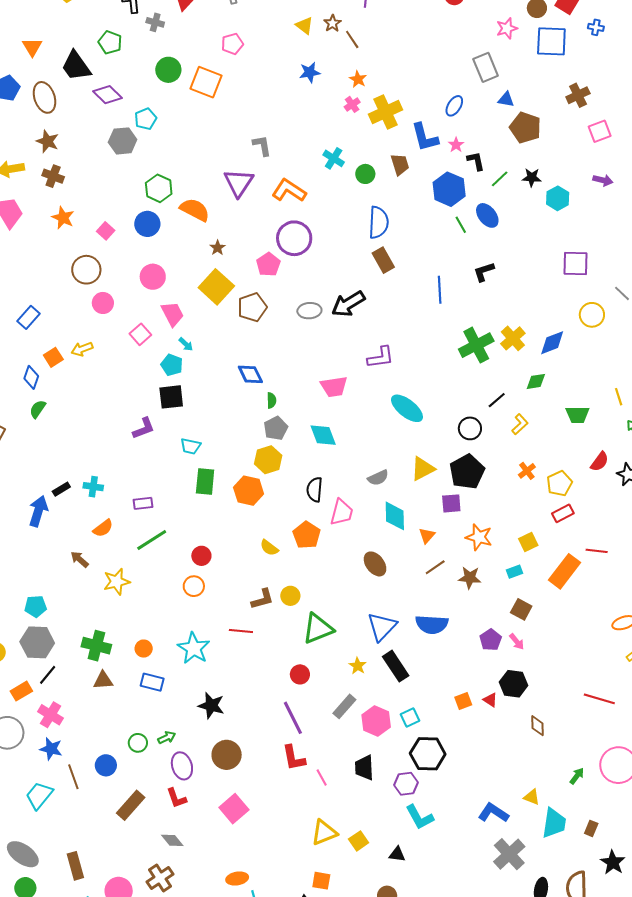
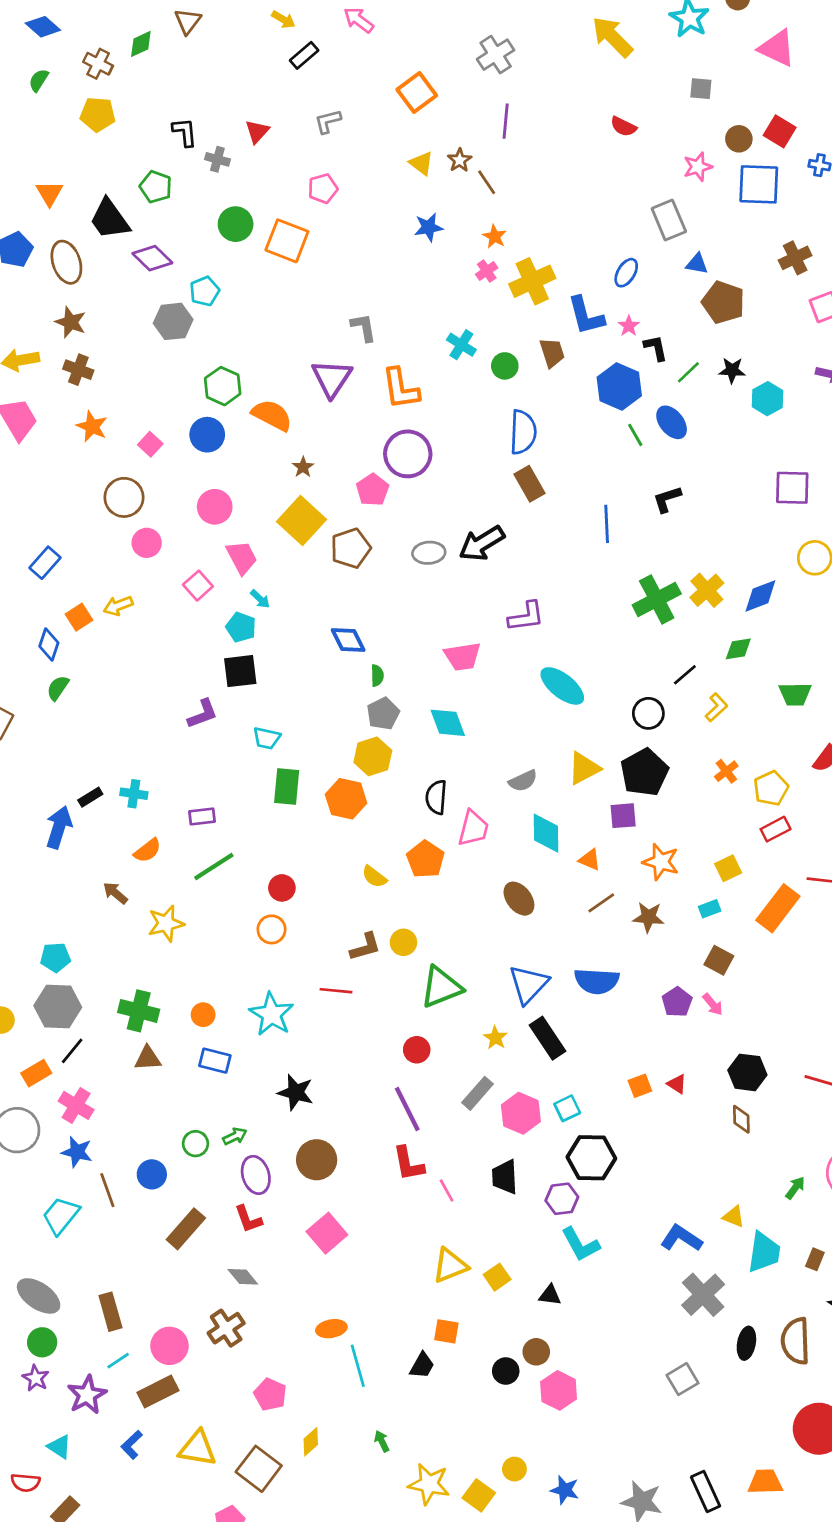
orange L-shape: (289, 190) -> (401, 389), turned -132
orange triangle: (427, 536) -> (590, 860), turned -48
black hexagon: (514, 684) -> (747, 1072), moved

